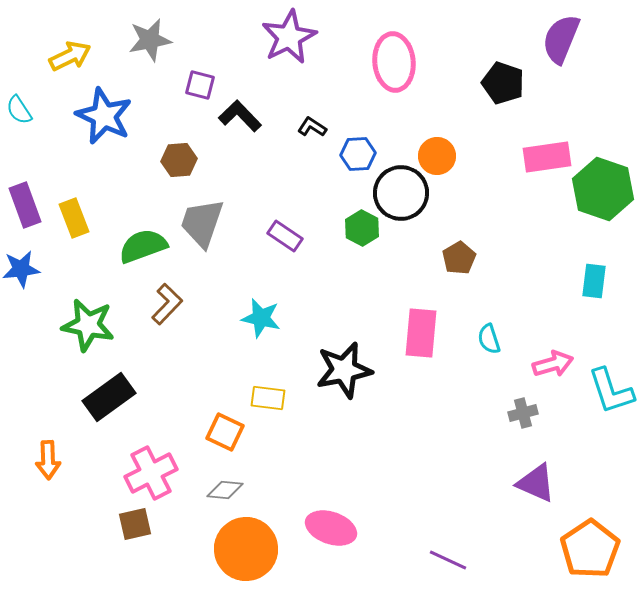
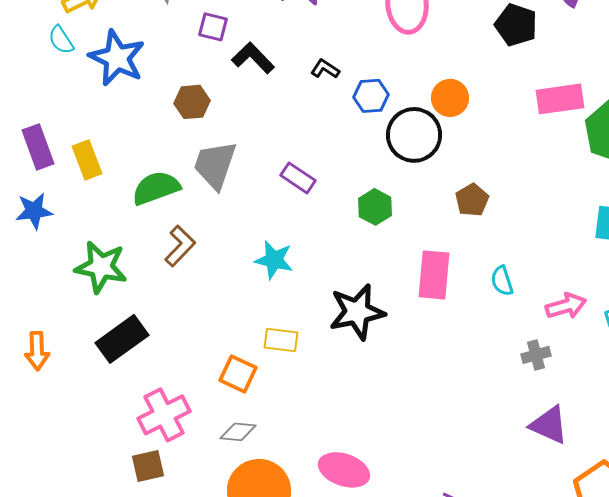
cyan semicircle: (19, 110) -> (61, 40), moved
green hexagon: (362, 228) -> (375, 207), moved
orange arrow: (48, 460) -> (37, 351), moved

